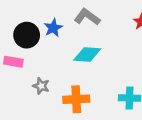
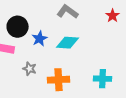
blue star: (53, 28) -> (40, 39), moved

